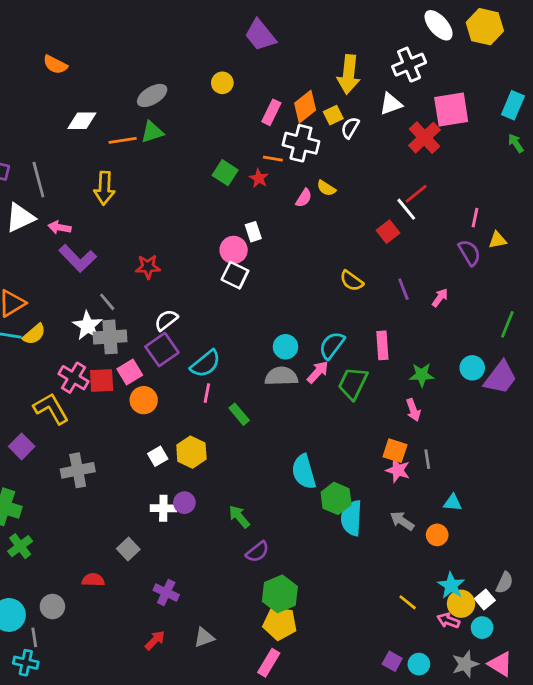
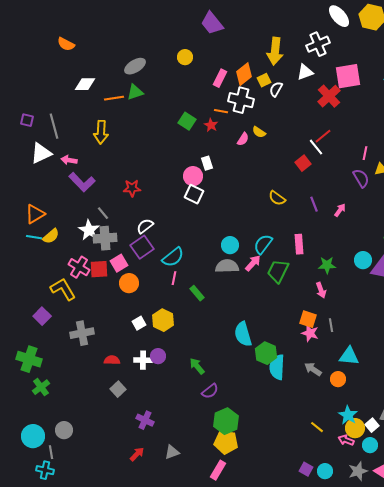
cyan triangle: (453, 503) -> (349, 356), size x1.5
red semicircle: (93, 580) -> (112, 360), moved

